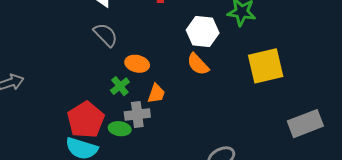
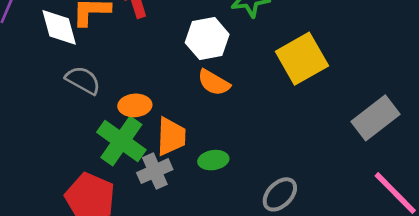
green cross: (120, 86) -> (121, 141), size x1.8
orange trapezoid: (156, 93) -> (171, 137), size x1.4
green ellipse: (120, 129) -> (213, 160), moved

